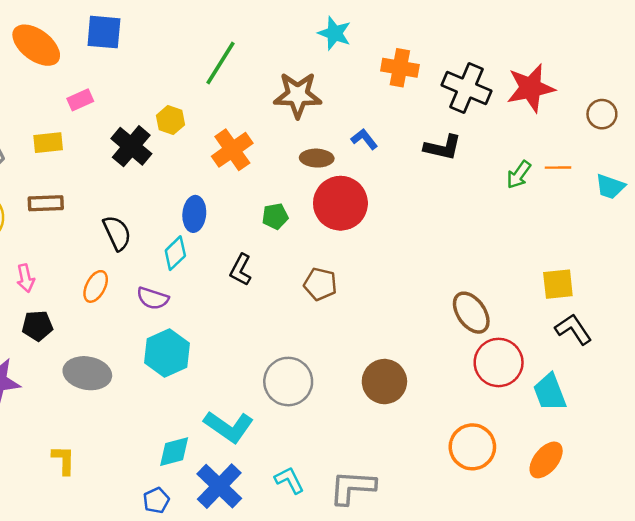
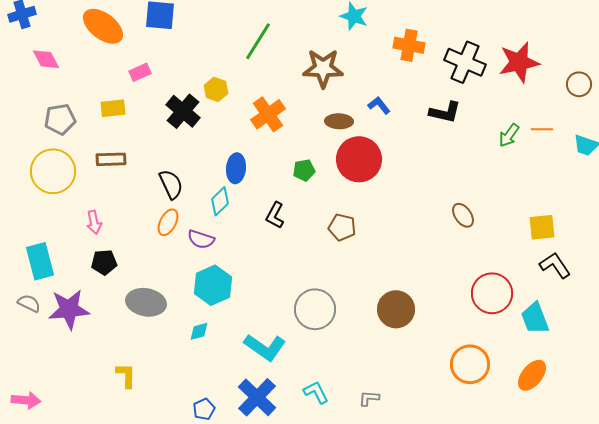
orange ellipse: (96, 286) -> (168, 222), moved
brown ellipse: (471, 313) -> (463, 215), moved, size x0.7
cyan diamond: (174, 452) -> (199, 331), moved, size x0.7
gray L-shape: (352, 487) -> (369, 398), size x0.5

